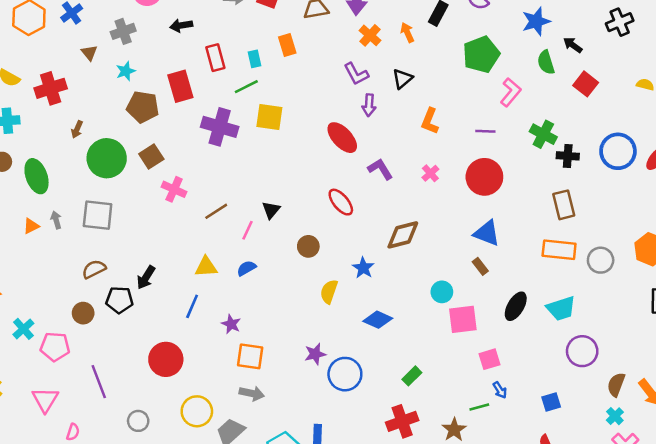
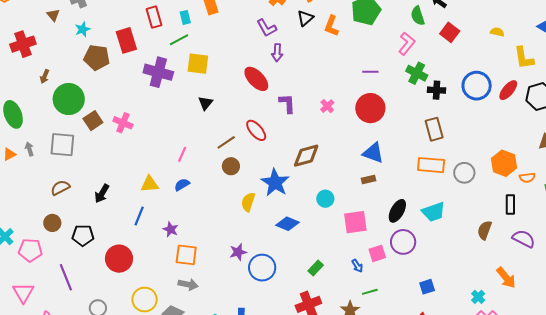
black triangle: (402, 79) -> (305, 18), moved
pink L-shape: (511, 92) -> (407, 44), moved
orange L-shape: (430, 121) -> (331, 26), moved
brown square: (151, 157) -> (93, 121), moved
purple L-shape: (380, 169) -> (287, 103), turned 30
black triangle: (271, 210) -> (205, 103), moved
brown line: (216, 211) -> (226, 142), moved
brown rectangle: (480, 266) -> (368, 180), turned -64
blue star: (363, 268) -> (275, 183), size x1.6
cyan circle: (442, 292) -> (325, 199), moved
black pentagon: (119, 300) -> (83, 235), moved
purple circle: (582, 351) -> (403, 242), moved
brown semicircle: (616, 385) -> (485, 230), moved
blue arrow: (500, 390) -> (357, 266), moved

